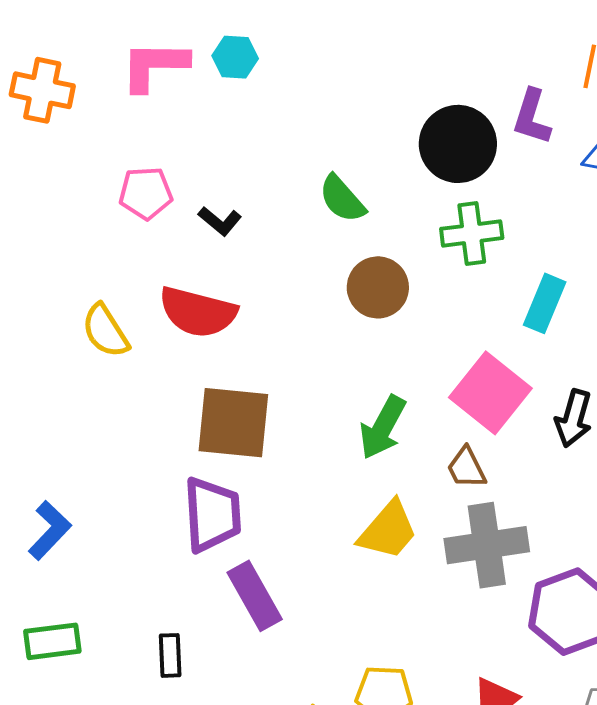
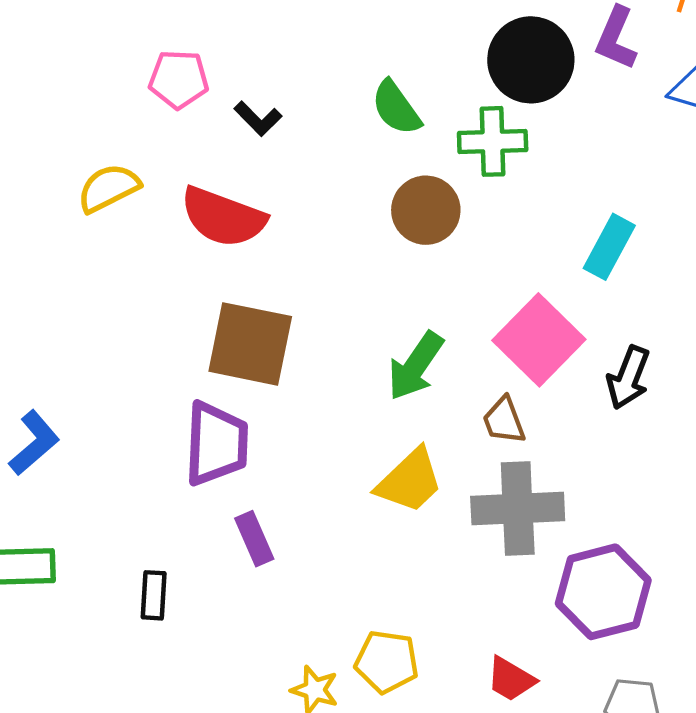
green cross: (472, 233) -> (493, 141), moved
yellow semicircle: (105, 331) -> (109, 188), moved, turned 90
purple rectangle: (255, 596) -> (254, 539), size x0.7

